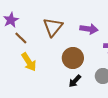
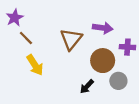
brown triangle: (53, 27) -> (71, 39), moved
brown circle: (73, 58) -> (103, 61), moved

